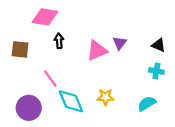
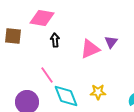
brown square: (20, 49) -> (13, 36), moved

